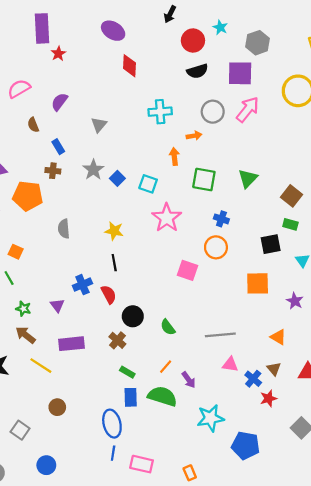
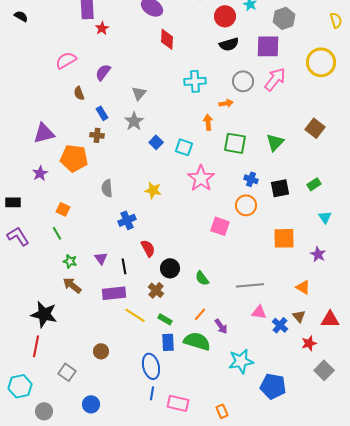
gray star: (93, 170) -> (134, 121), moved
brown square: (291, 196) -> (315, 128), moved
green rectangle: (290, 224) -> (314, 184), turned -48
black square: (271, 244) -> (280, 188), moved
black line: (114, 263) -> (124, 266), moved
blue cross: (82, 285) -> (127, 220), moved
yellow line: (41, 366) -> (135, 315), moved
red star: (268, 398) -> (309, 343), moved

